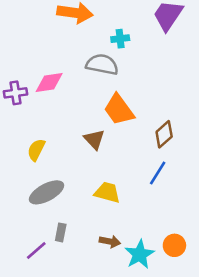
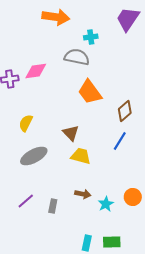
brown triangle: (94, 139) -> (71, 133), moved
gray rectangle: (61, 232) -> (53, 206), moved
cyan star: (140, 254) -> (106, 204), size x0.7

